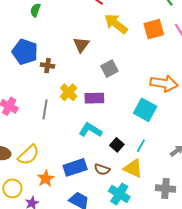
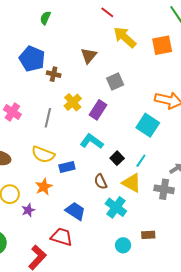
purple rectangle: (94, 98) -> (98, 110), turned -60
yellow semicircle: (29, 155) -> (43, 154), moved, turned 60
blue rectangle: (75, 167) -> (67, 167), moved, size x0.7
brown semicircle: (102, 169) -> (101, 182), turned 42
gray cross: (165, 189) -> (164, 189), moved

